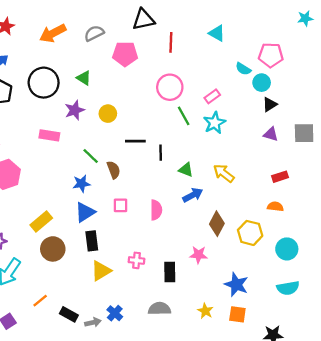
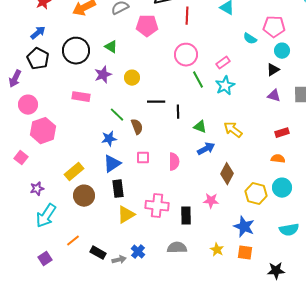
cyan circle: (262, 83) -> (282, 51), moved
yellow hexagon: (250, 233) -> (256, 194), moved
cyan circle: (287, 249) -> (282, 188), moved
pink cross: (137, 260) -> (157, 206), size x1.6

